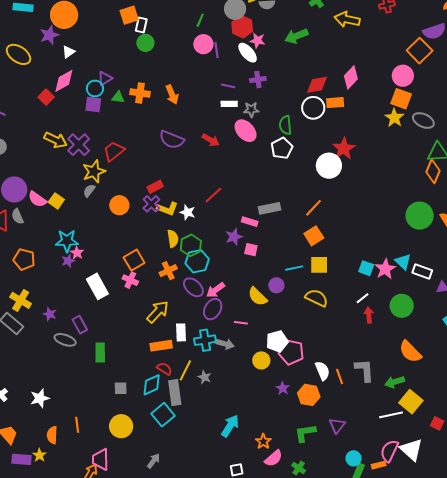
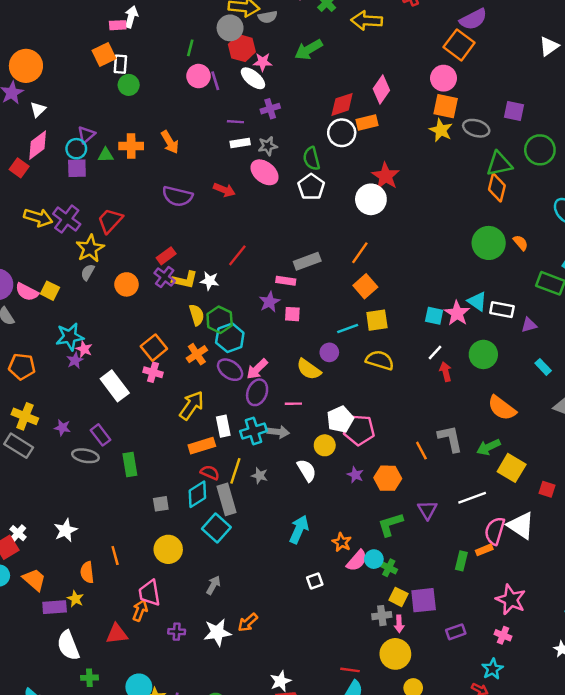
white semicircle: (322, 371) -> (307, 470), moved
white line: (391, 415) -> (472, 498), moved
cyan circle: (354, 458) -> (374, 559), moved

